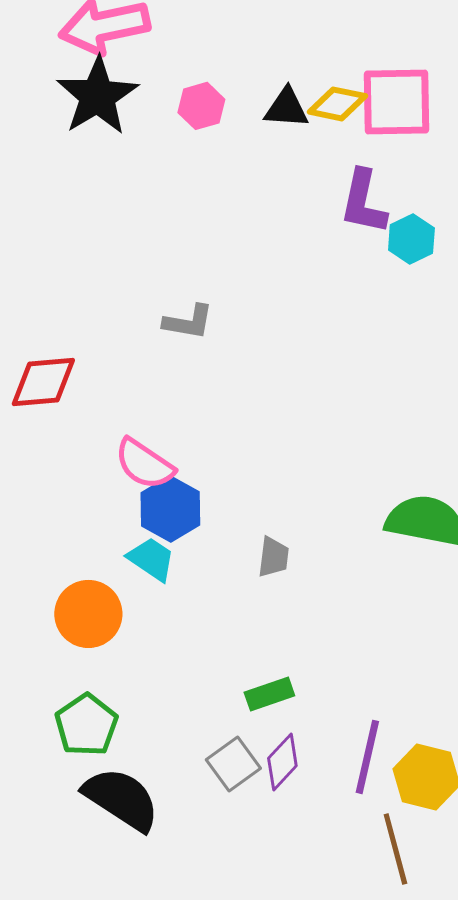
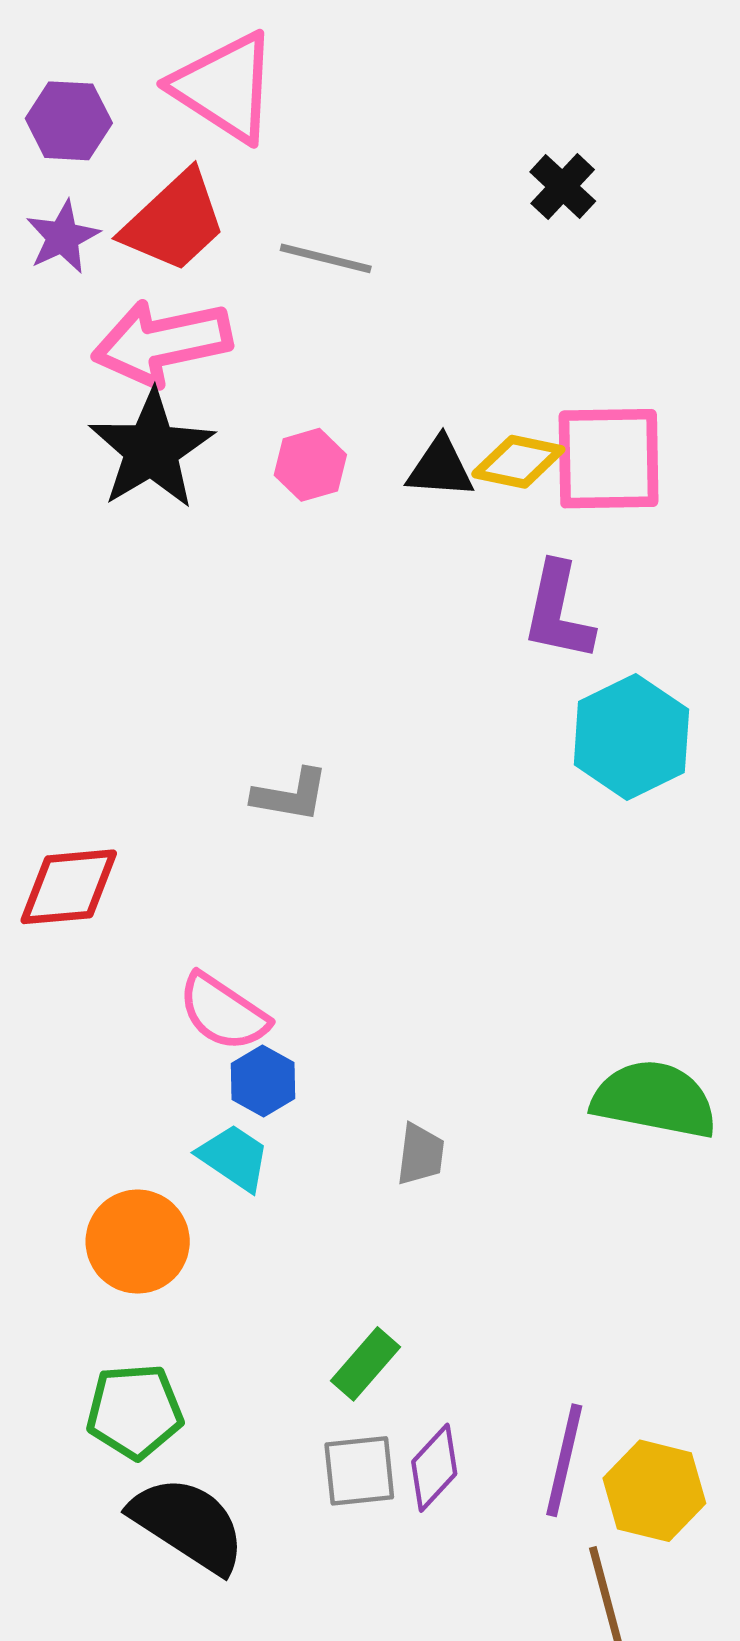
cyan hexagon: (411, 239) -> (631, 737), moved, size x1.6
blue hexagon: (170, 509) -> (263, 1081), size x0.7
green rectangle: (269, 694) -> (365, 1364), moved, turned -30
green pentagon: (86, 725) -> (135, 1411), turned 30
gray square: (233, 764) -> (359, 1471), turned 30

